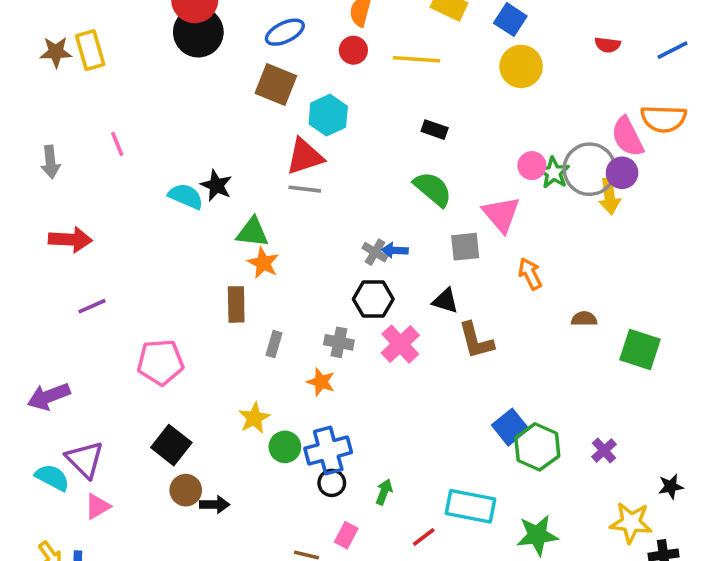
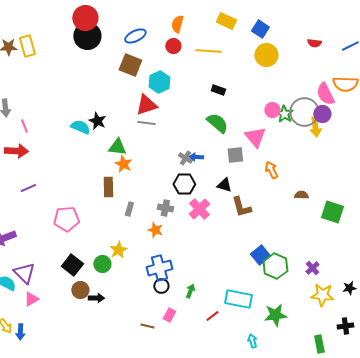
pink line: (117, 144) -> (24, 126), moved
green circle: (285, 447) -> (102, 264), moved
yellow star: (631, 523) -> (322, 295), moved

